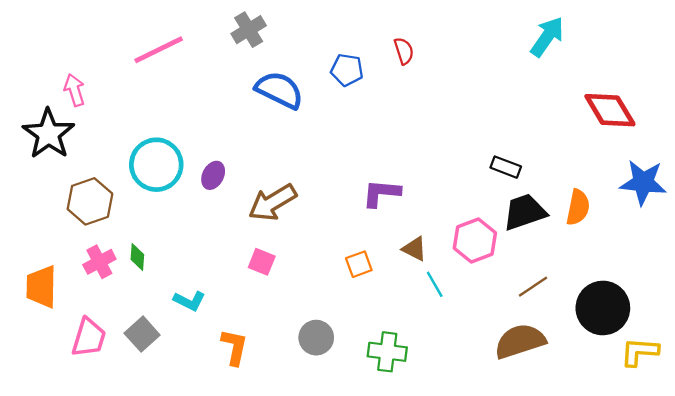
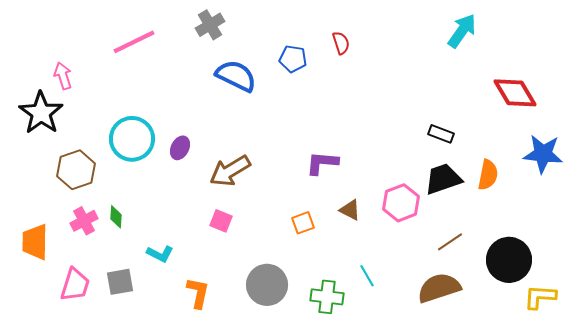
black rectangle: (506, 167) -> (441, 134), moved
cyan line: (435, 284) -> (367, 276), moved
gray square: (142, 334) -> (120, 282), turned 32
gray circle: (316, 338) -> (267, 285), size x1.4

